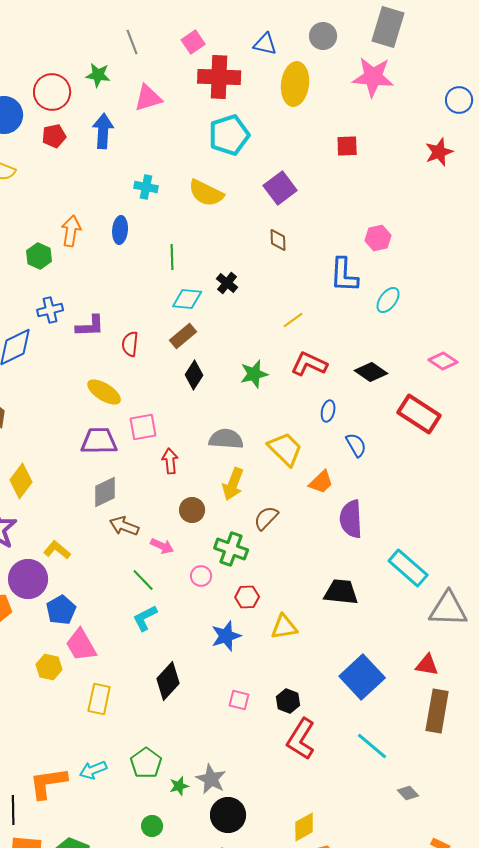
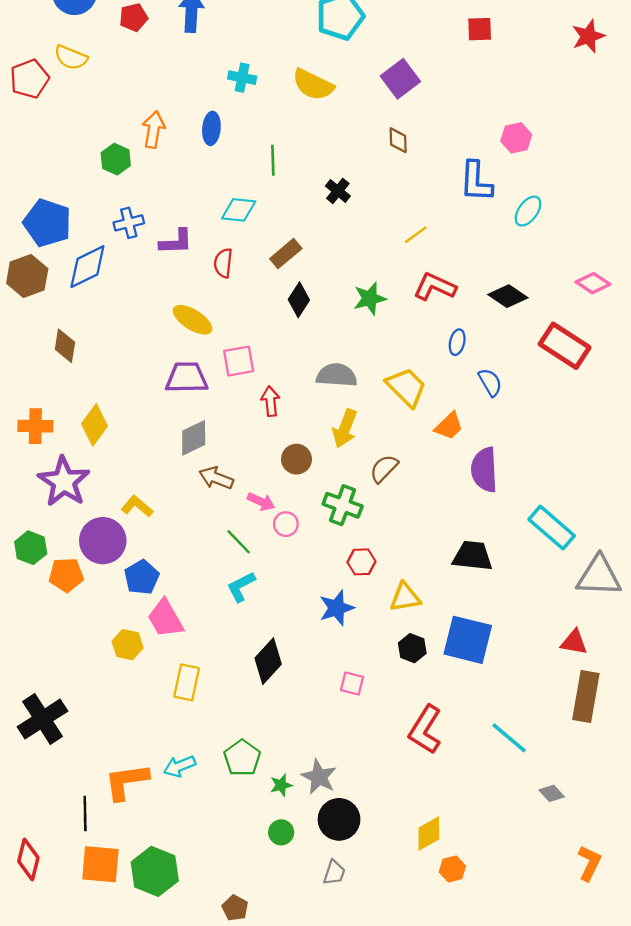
cyan diamond: (187, 299) -> (239, 210), moved
pink circle: (201, 576) -> (286, 524), moved
blue square: (362, 677) -> (468, 640), moved, turned -33
black hexagon: (288, 701) -> (412, 648), moved
green circle: (152, 826) -> (281, 832), moved

